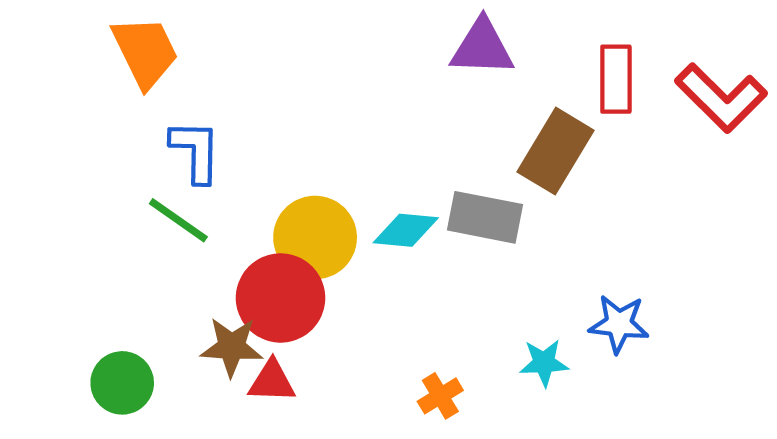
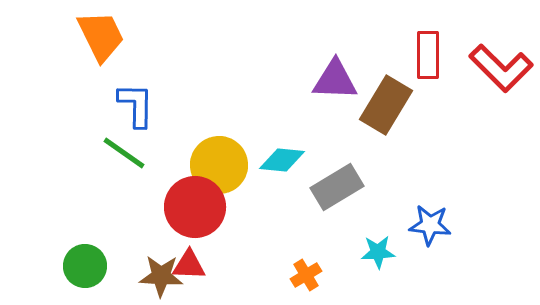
purple triangle: (482, 47) -> (335, 80), moved
gray rectangle: (485, 217) -> (337, 187), moved, turned -42
brown star: (232, 347) -> (161, 276), moved

